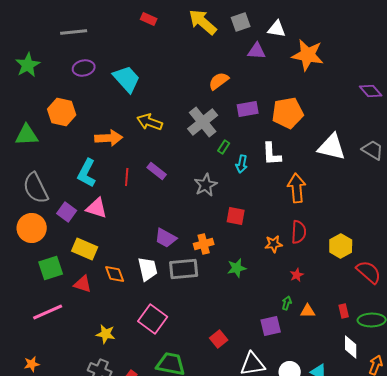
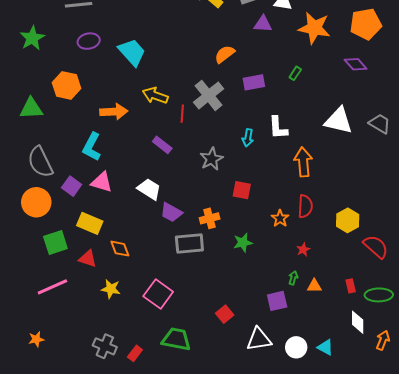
purple diamond: (371, 91) -> (356, 64), moved
orange pentagon: (288, 113) -> (366, 24), moved
green rectangle: (224, 147) -> (295, 73), moved
red line: (127, 177) -> (182, 114), moved
orange star: (274, 244) -> (280, 218), turned -30
white trapezoid: (148, 269) -> (149, 189), moved, turned -45
yellow star: (106, 334) -> (111, 289), moved

